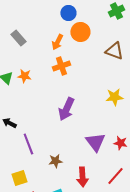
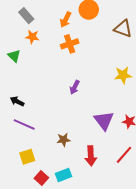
orange star: (24, 76) -> (32, 37), moved
purple arrow: (66, 109) -> (75, 87), size x0.6
purple line: (28, 144) -> (24, 125), moved, turned -45

